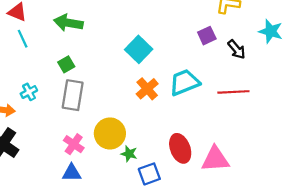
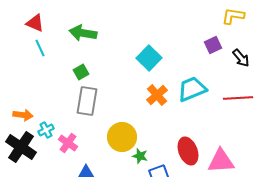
cyan cross: (29, 92) -> (46, 130), moved
pink cross: (74, 144) -> (68, 143), moved

